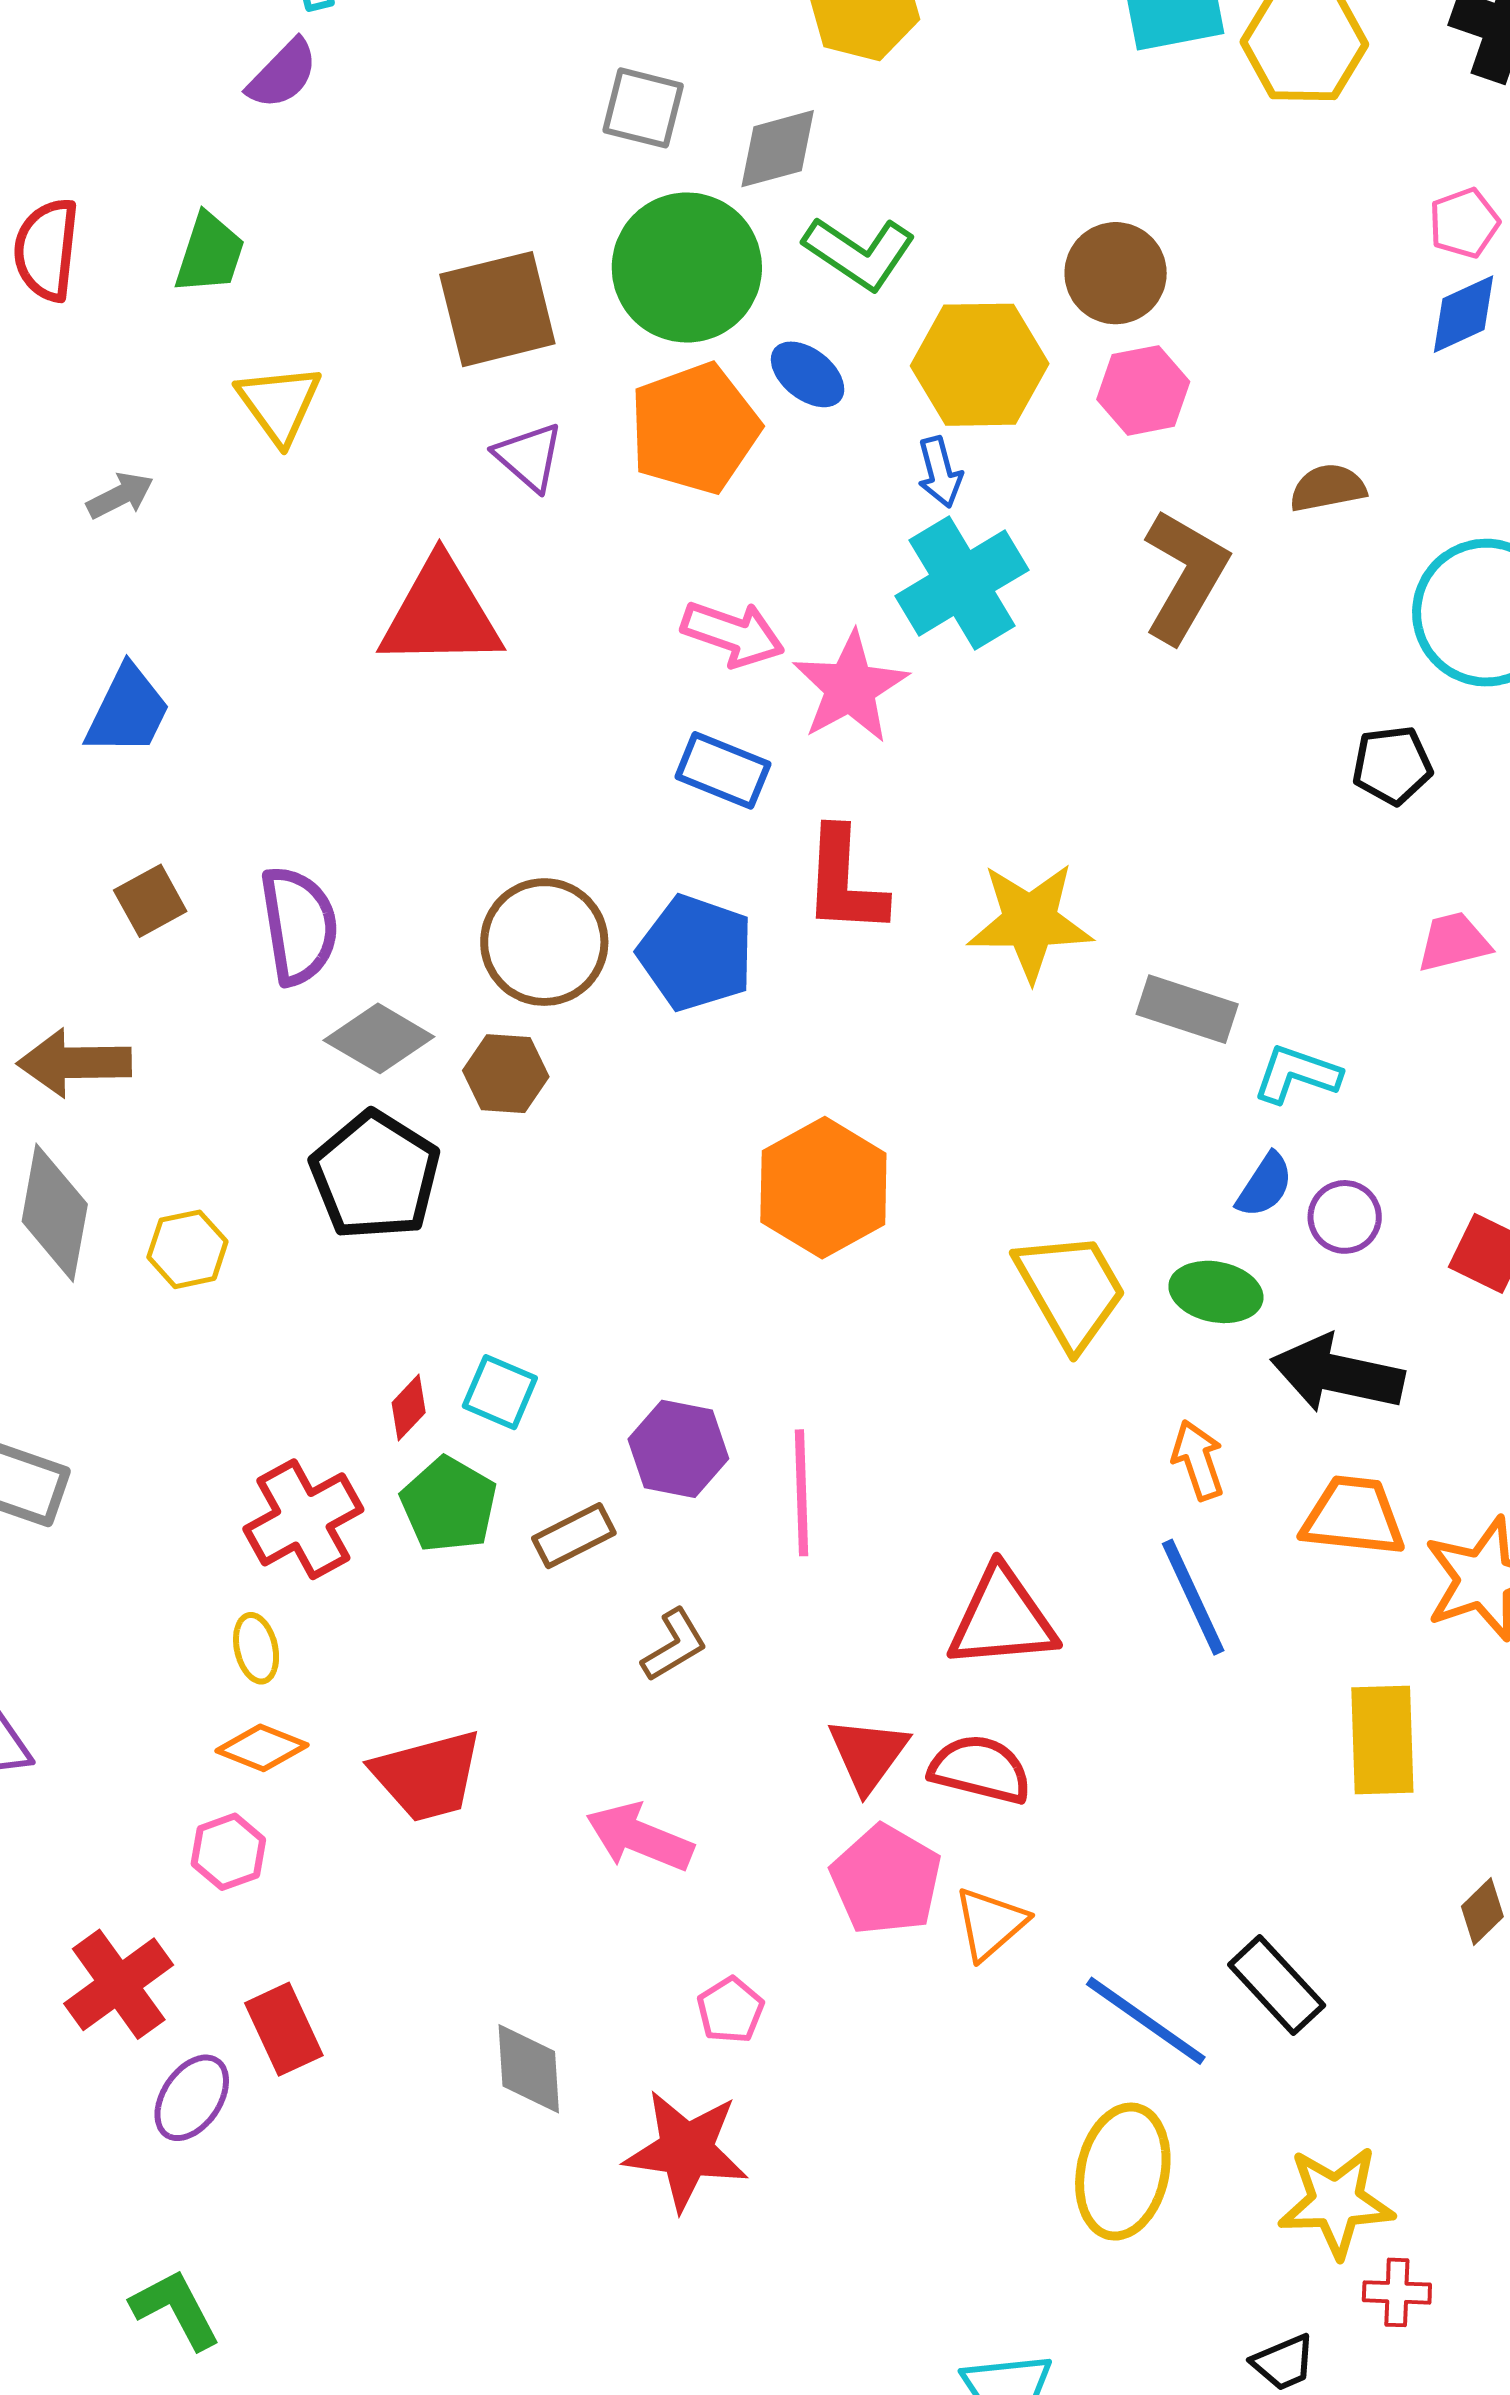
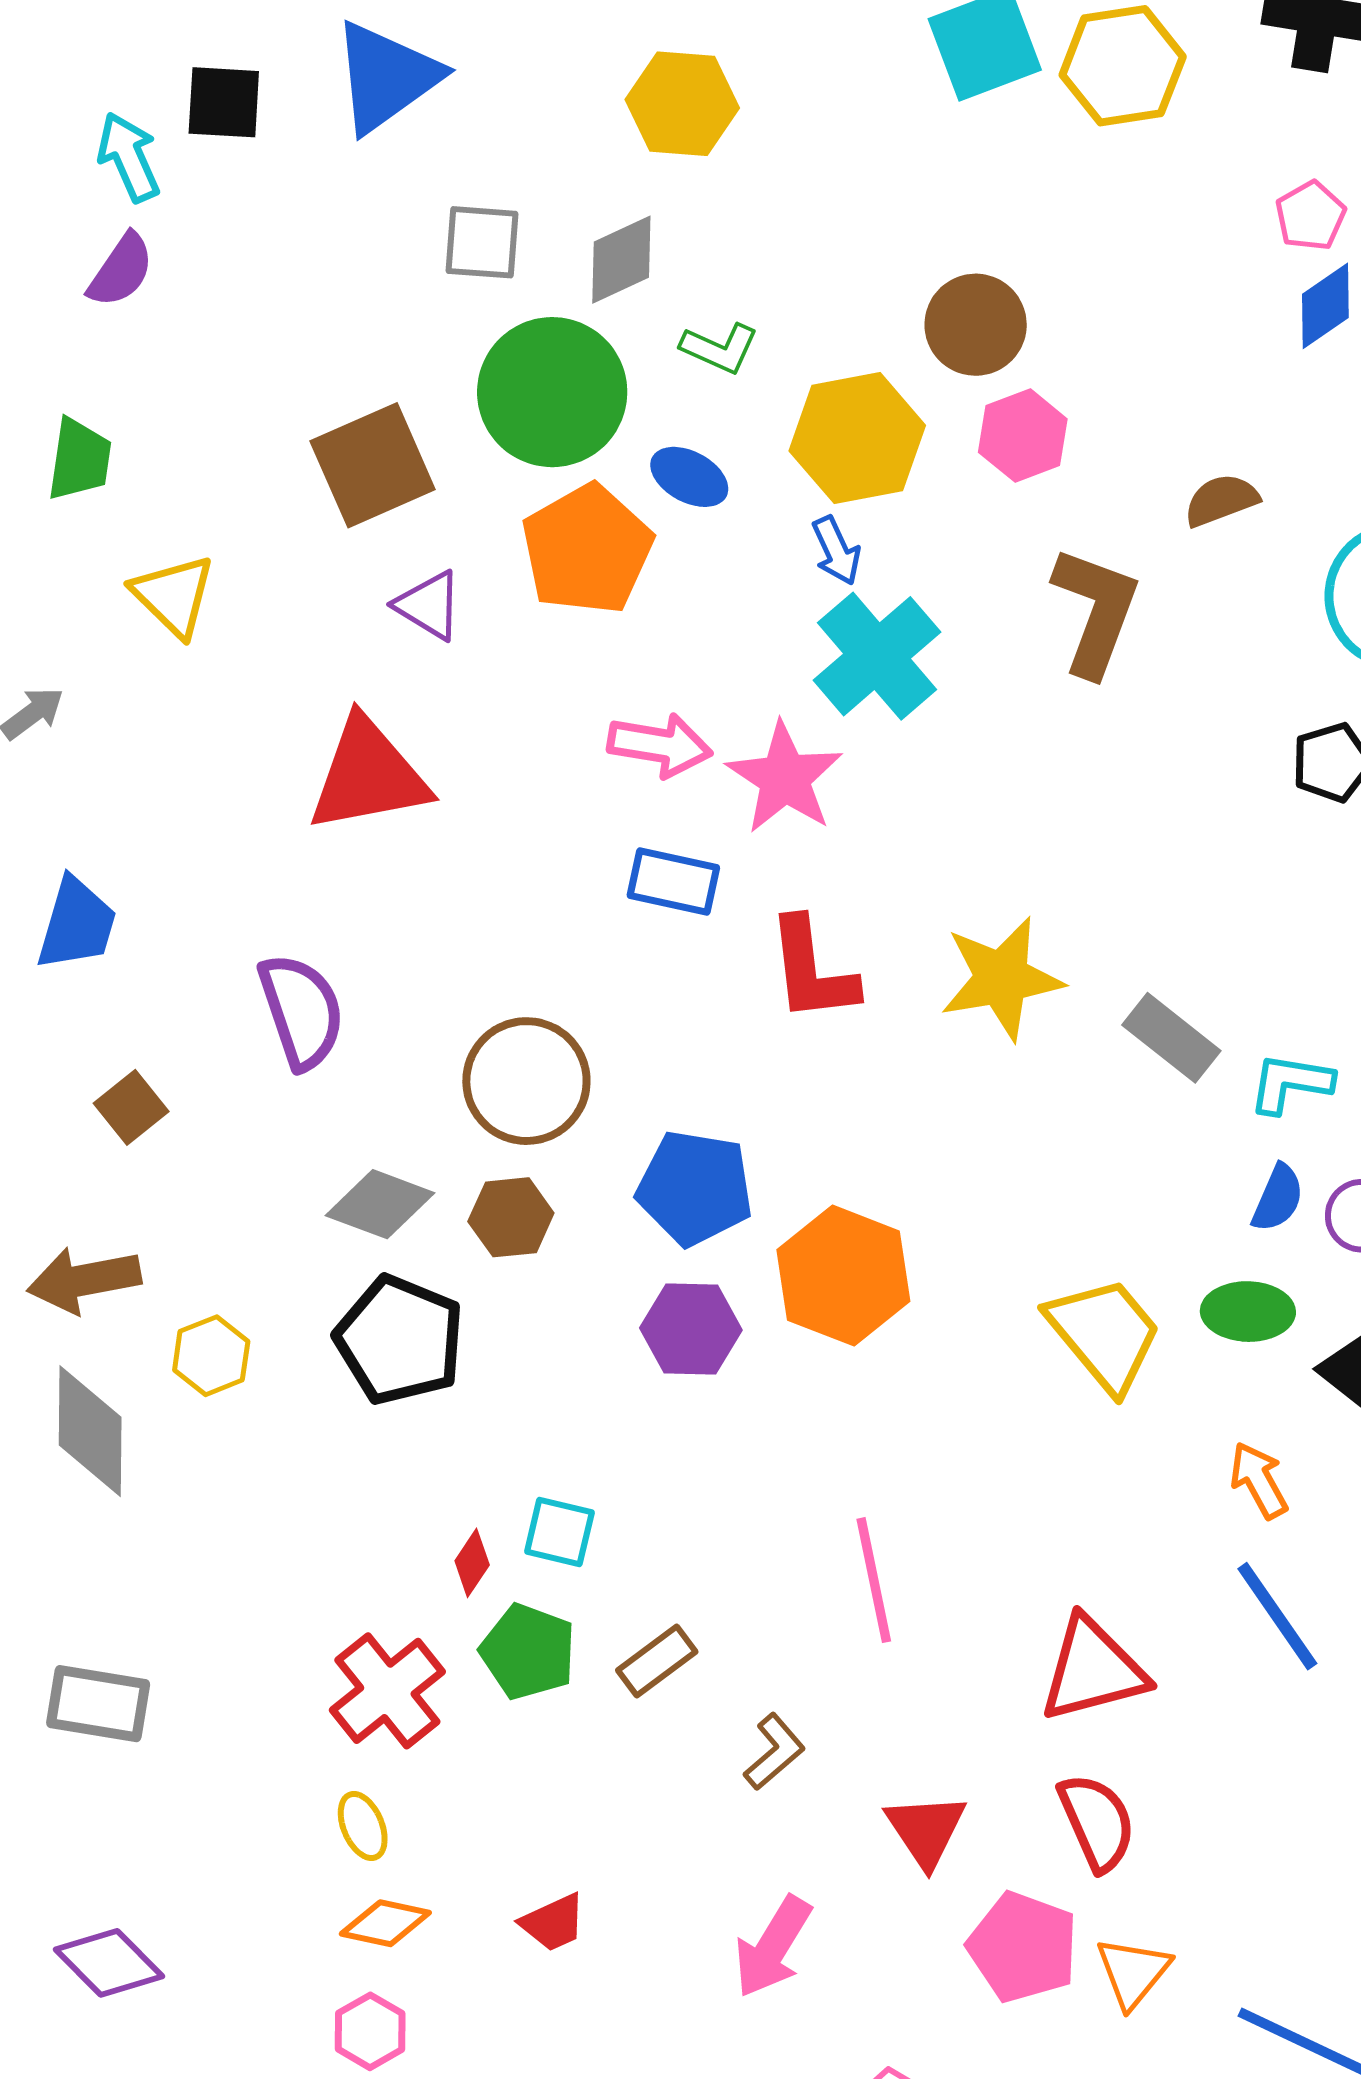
green L-shape: (859, 253) -> (720, 348), size x0.7
purple semicircle: (299, 925) -> (301, 1011), moved
blue pentagon: (696, 953) -> (695, 1188), moved
gray rectangle: (1187, 1009) -> (1171, 1038), turned 30
yellow hexagon: (187, 1249) -> (211, 1356), moved
purple hexagon: (678, 1449) -> (691, 1329), moved
red triangle: (868, 1754) -> (926, 1830), moved
red semicircle: (980, 1769) -> (1097, 1822), turned 62
red trapezoid: (427, 1776) -> (553, 1923), size x0.6
pink arrow: (640, 1837) -> (773, 1947), turned -71

